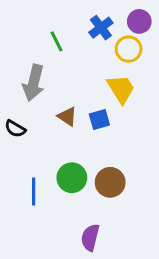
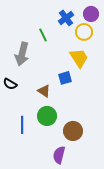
green line: (57, 41) -> (43, 35), moved
brown triangle: (67, 116) -> (44, 91), moved
brown circle: (110, 182) -> (73, 131), moved

